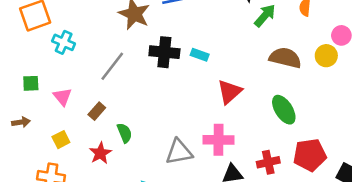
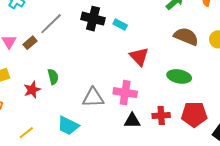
red triangle: (230, 92) -> (139, 57), turned -40
green ellipse: (284, 110) -> (179, 76), turned -55
brown rectangle: (97, 111) -> (30, 43), moved

